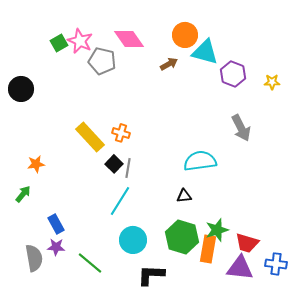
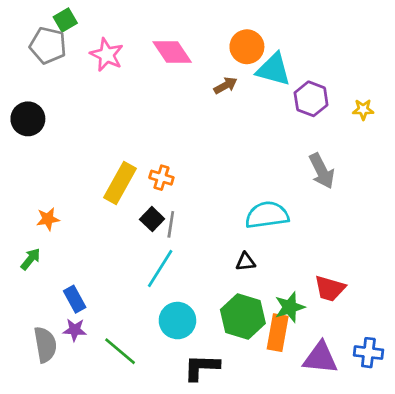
green square: (59, 43) -> (65, 20), moved
gray pentagon: (102, 61) -> (48, 45), moved
yellow rectangle: (90, 137) -> (120, 183), turned 72
red trapezoid: (247, 243) -> (330, 288), moved

